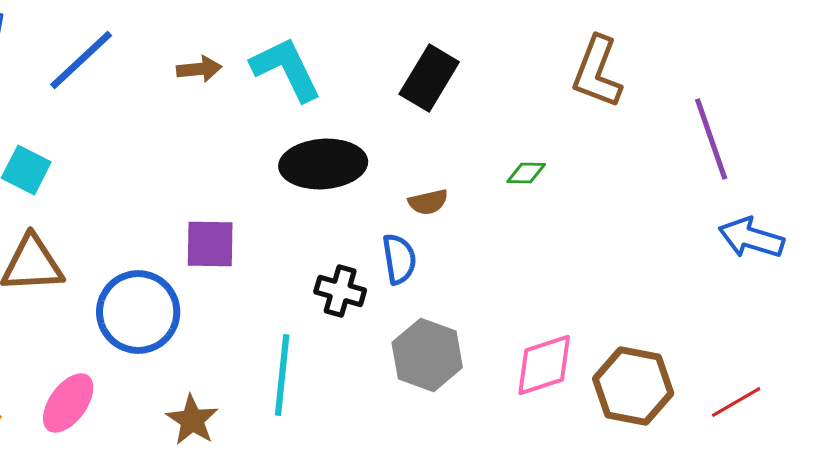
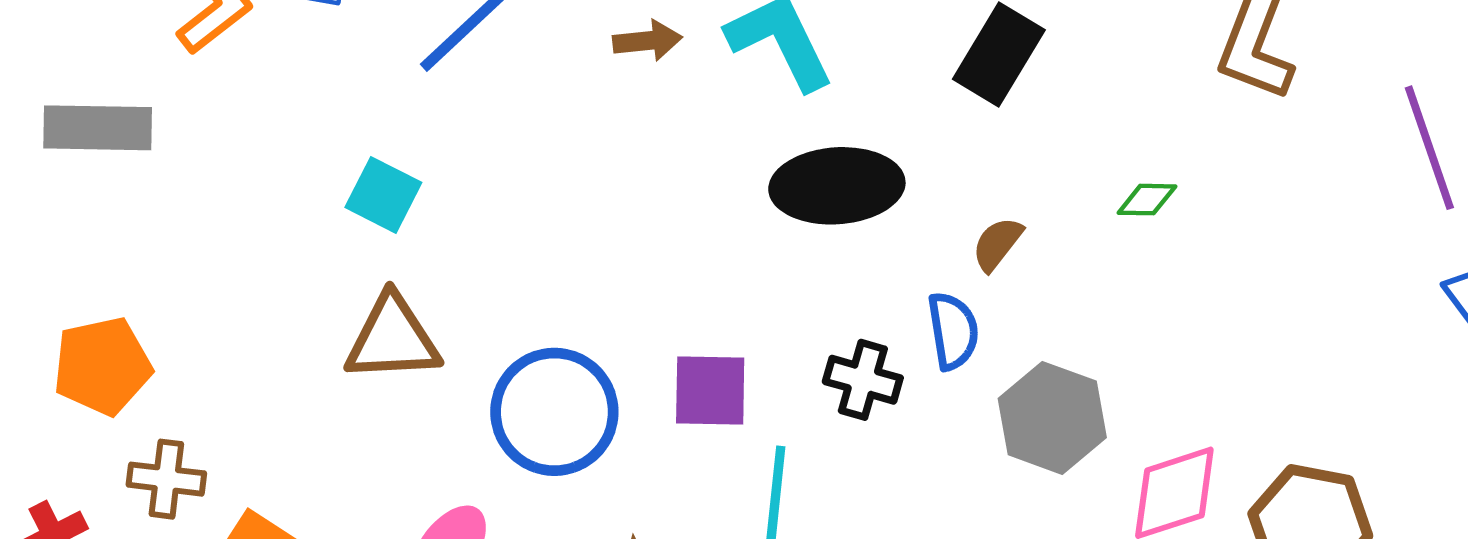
brown semicircle: (428, 202) -> (997, 244), turned 141
purple square: (210, 244) -> (710, 390), moved
gray hexagon: (427, 355) -> (1052, 418), moved

